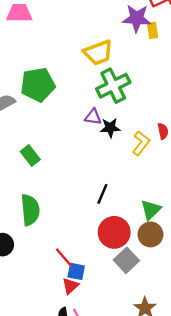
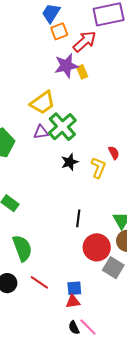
purple triangle: (93, 117) -> (41, 132), moved
red line: (64, 258) -> (39, 282), moved
red triangle: (70, 286) -> (73, 302), turned 49

